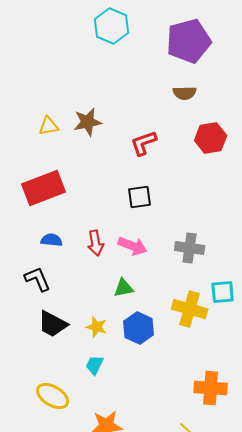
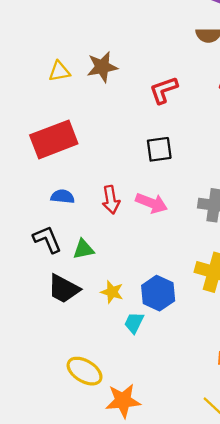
green triangle: (124, 288) -> (83, 249), moved
cyan trapezoid: (95, 365) -> (134, 323), moved
yellow ellipse: (53, 396) -> (85, 371), moved

